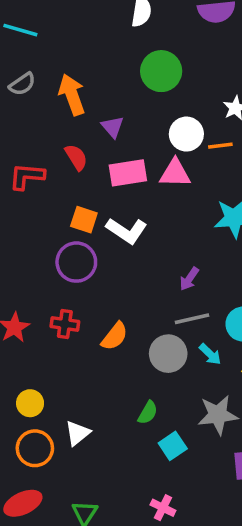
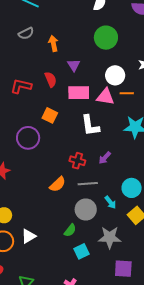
orange arrow: (72, 95) -> (53, 44), size x0.7
orange line: (220, 146) -> (127, 93), moved
white L-shape: (127, 231) -> (90, 126), moved, turned 40
purple circle: (76, 262) -> (28, 138), moved
gray line: (192, 319) -> (88, 184), moved
red cross: (65, 324) -> (77, 161), moved
gray circle: (168, 354) -> (86, 210), moved

